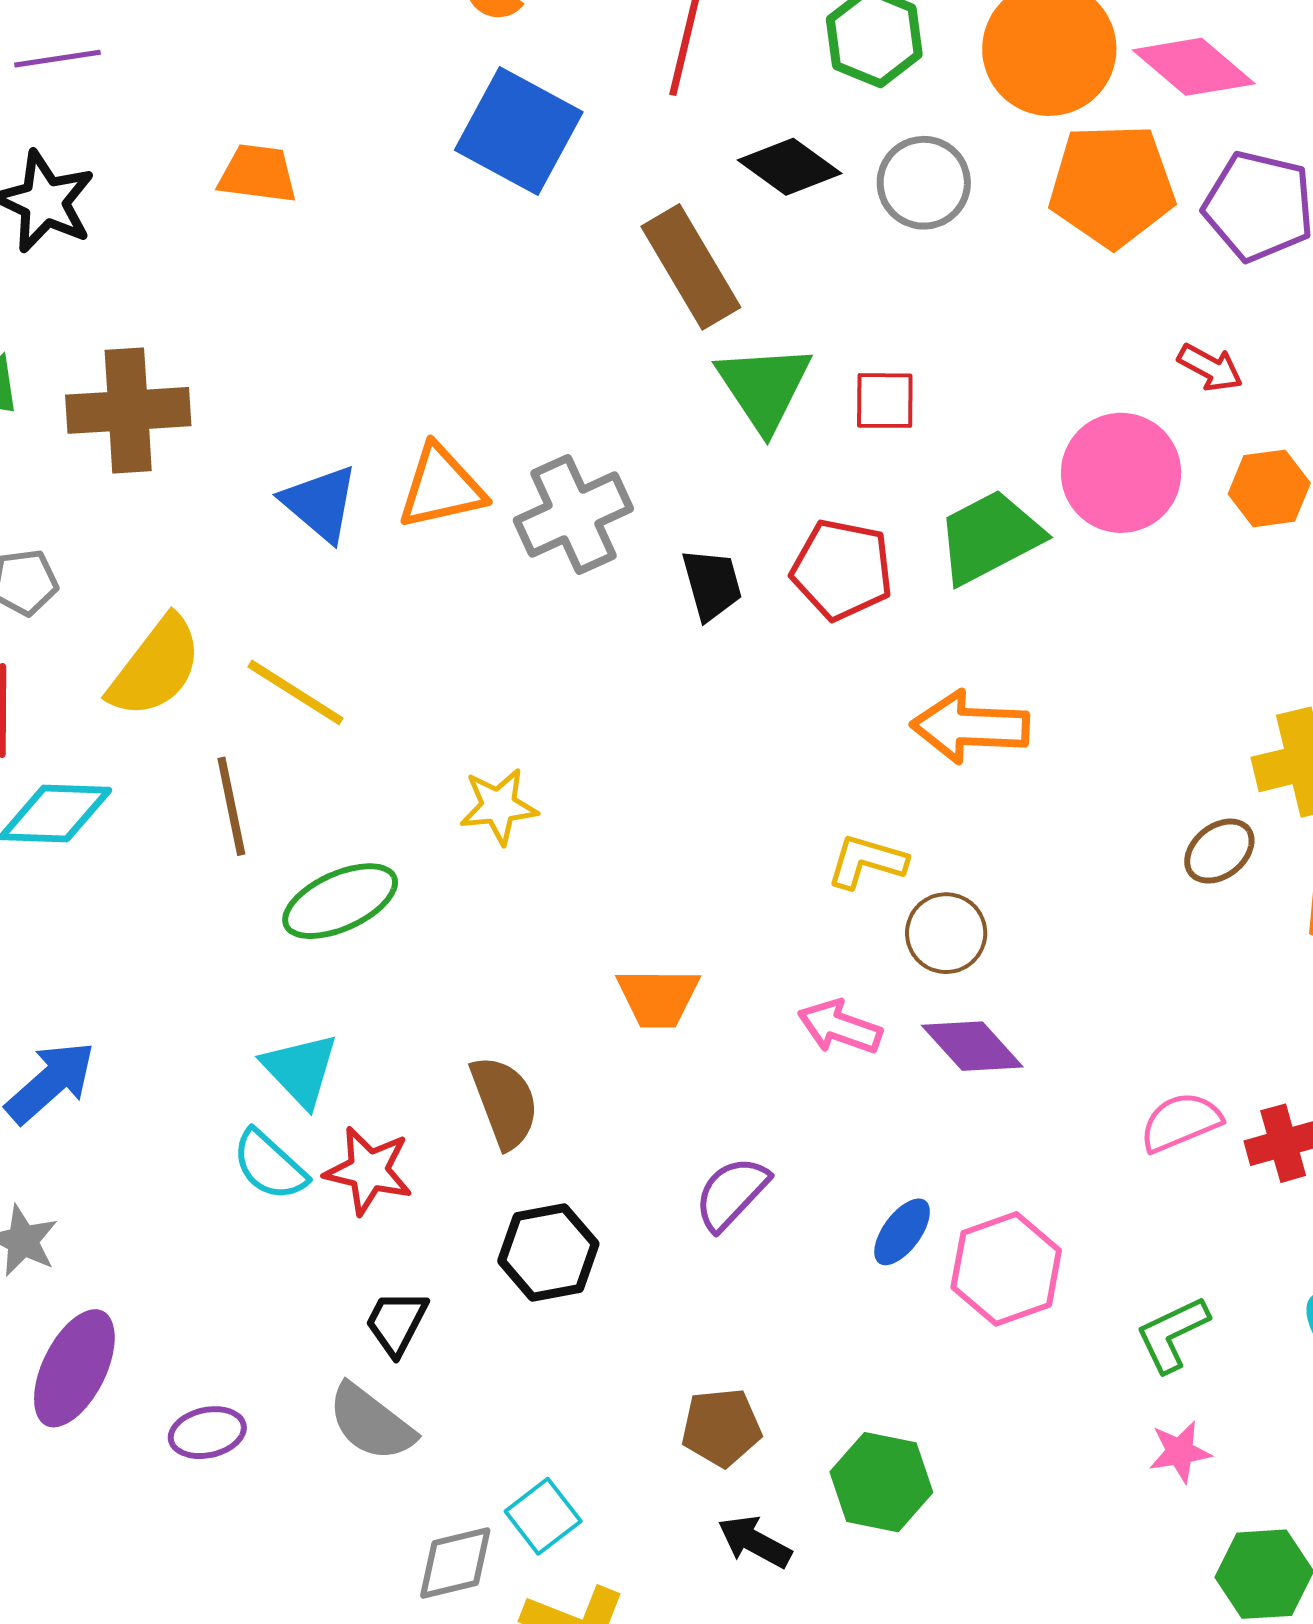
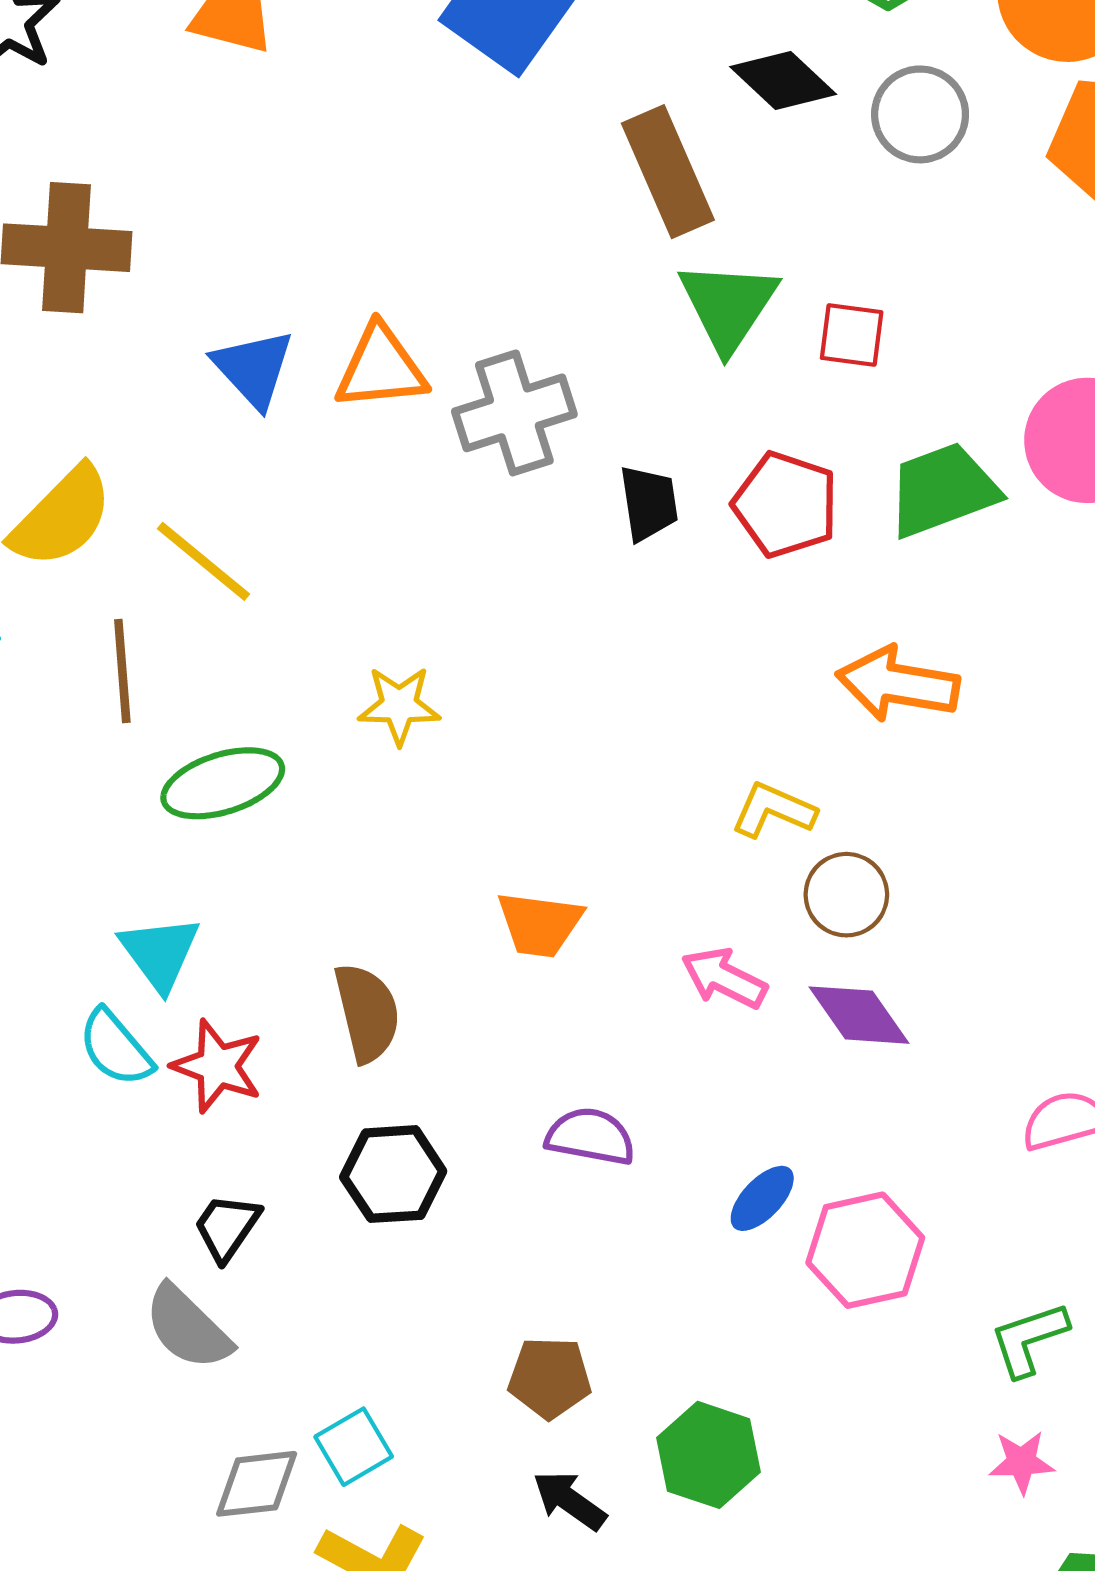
purple semicircle: (731, 1193) -> (590, 1136), turned 50

